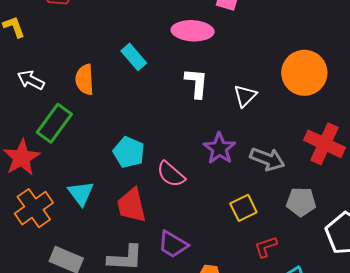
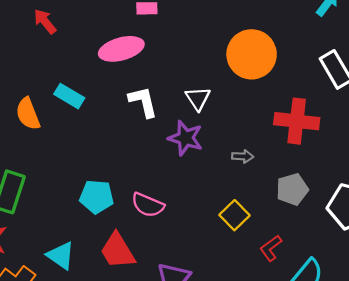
orange semicircle: (85, 79) -> (28, 114), moved
purple star: (219, 148) -> (185, 138), moved
gray arrow: (267, 159) -> (243, 156), size x0.6

